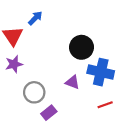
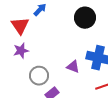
black circle: (82, 47) -> (85, 18), moved

